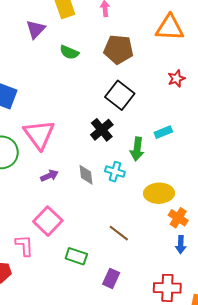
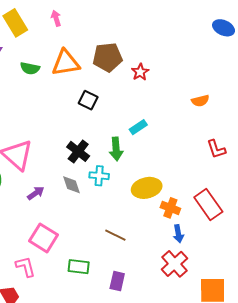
orange triangle: (170, 28) -> (66, 63), moved
brown pentagon: (118, 49) -> (108, 57), moved
black square: (120, 95) -> (88, 100), size x0.7
black cross: (102, 130) -> (78, 151), moved
red cross: (167, 288) -> (175, 264), moved, turned -32

